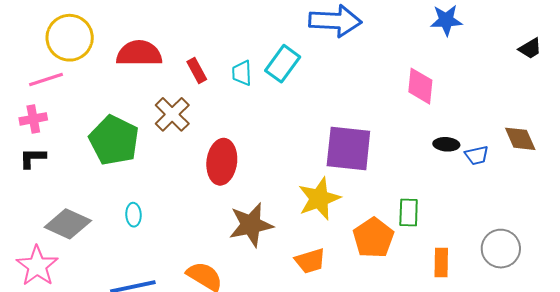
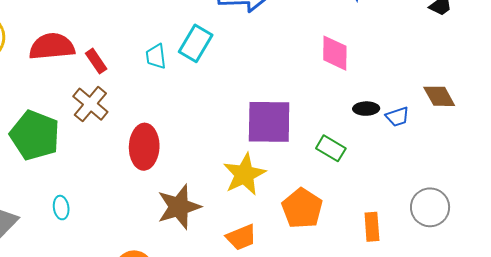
red rectangle: (197, 71) -> (96, 61), moved
green rectangle: (409, 213) -> (331, 148), moved, turned -56

